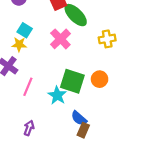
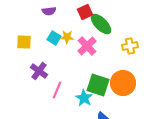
yellow star: (19, 44) -> (67, 37), moved
orange circle: (100, 79) -> (123, 83), size x1.6

